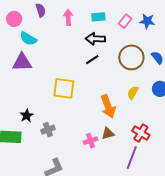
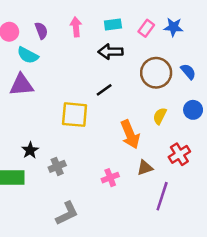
purple semicircle: (41, 10) -> (41, 31), moved
black line: (92, 60) -> (104, 90), moved
brown triangle: (108, 133) -> (145, 168), moved
red cross: (141, 133) -> (179, 154), moved, turned 30

